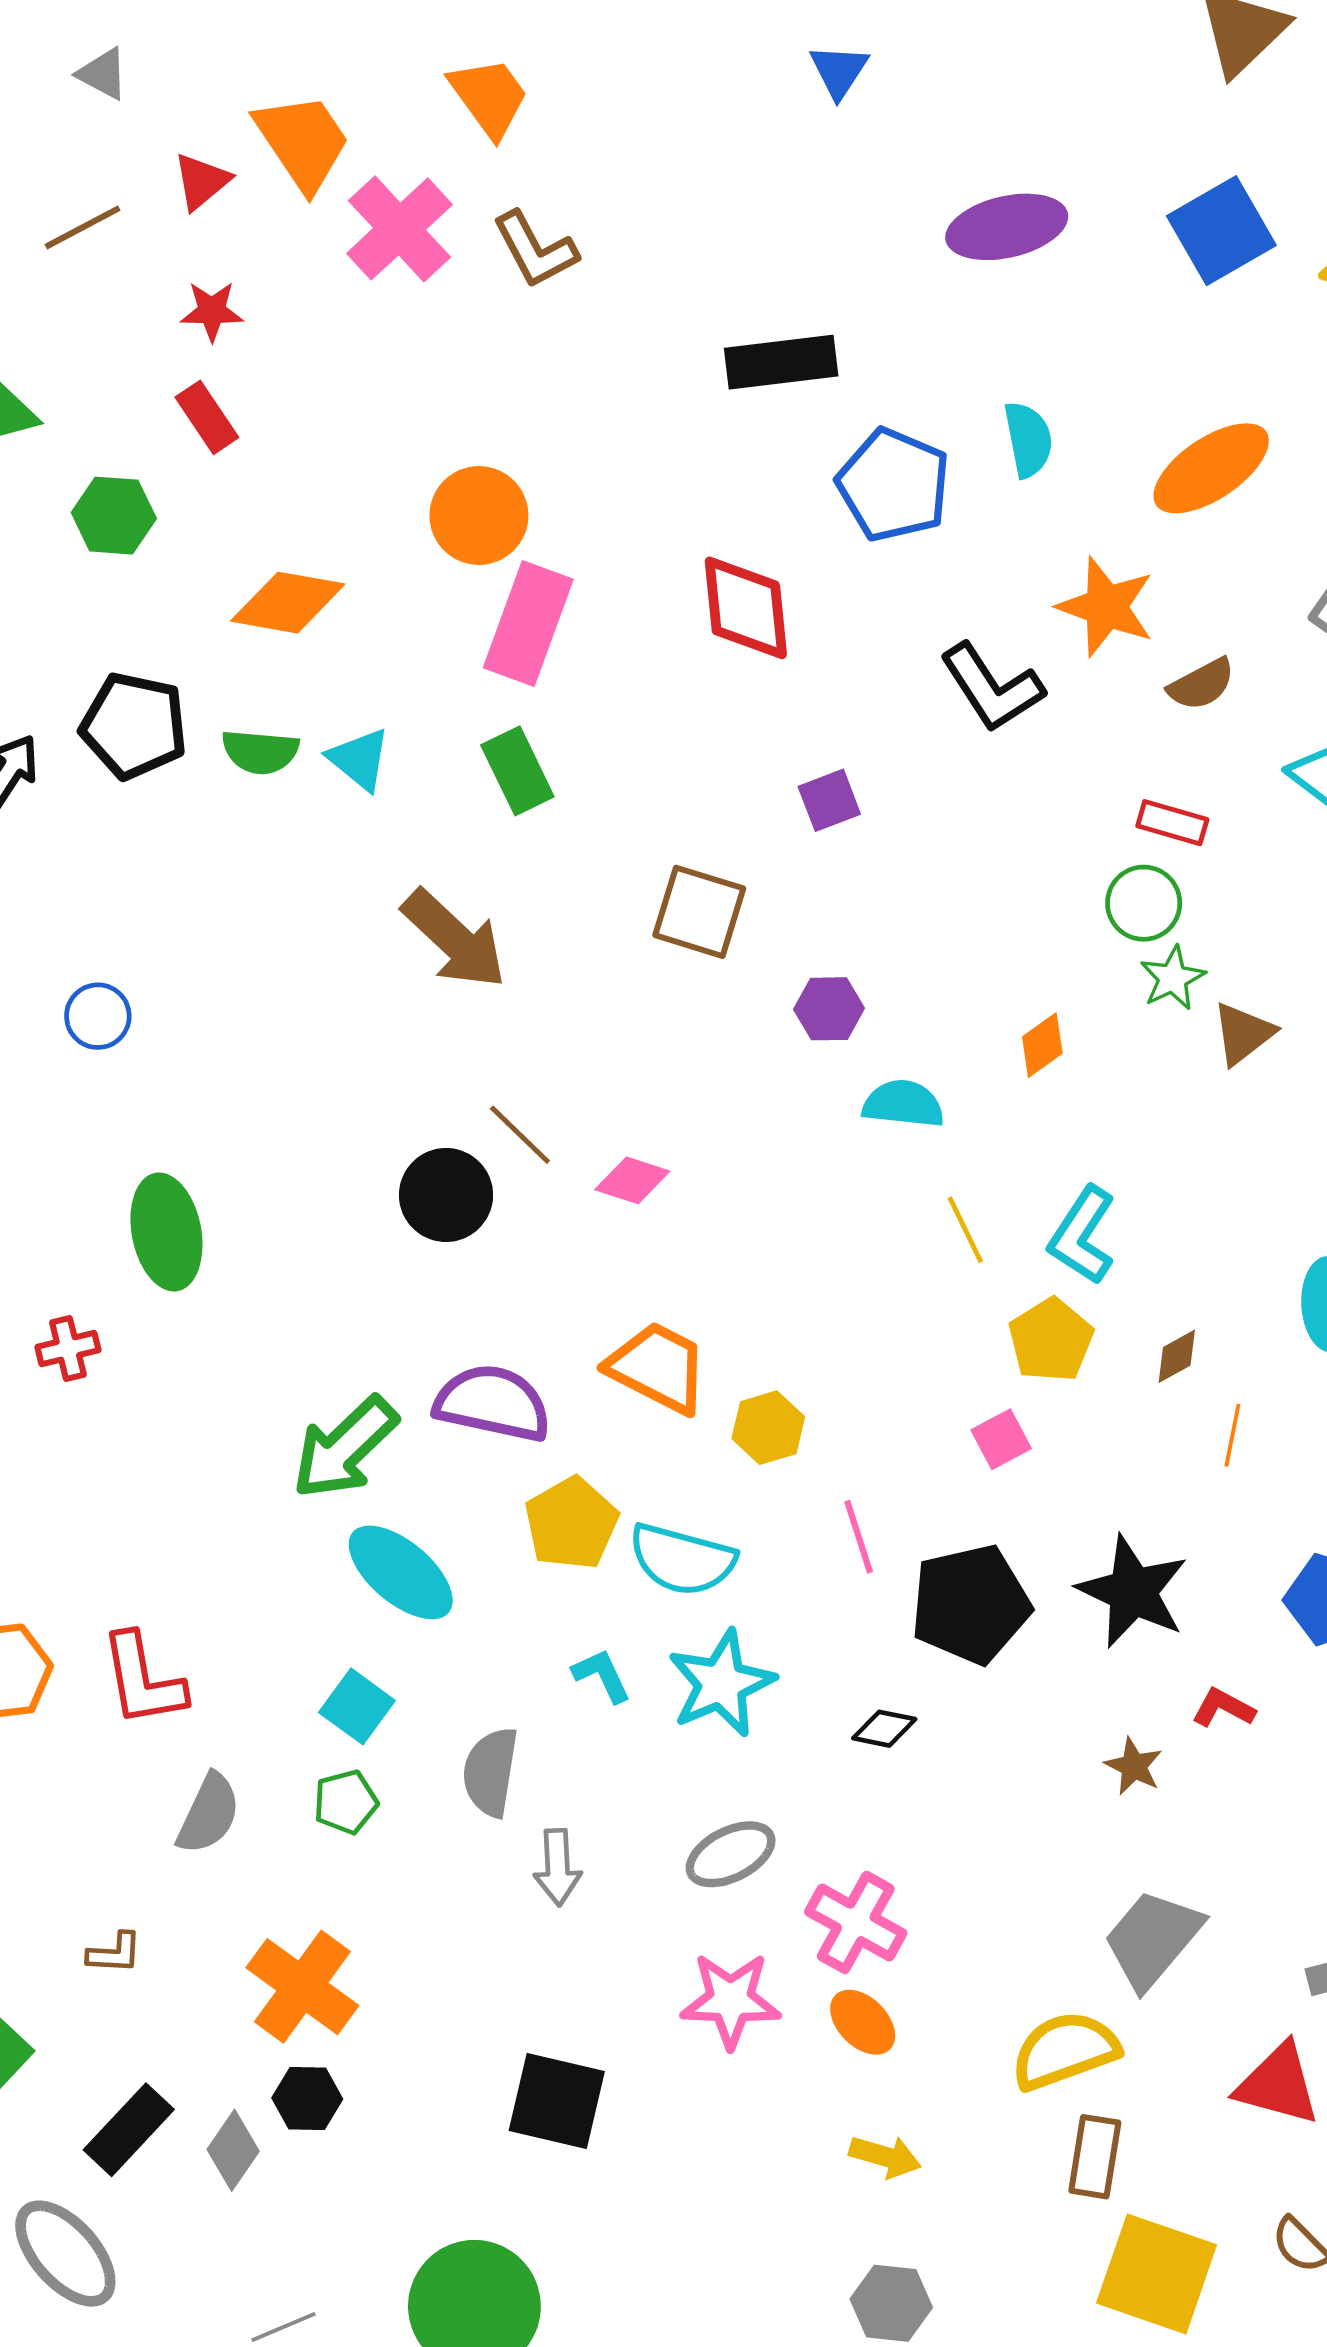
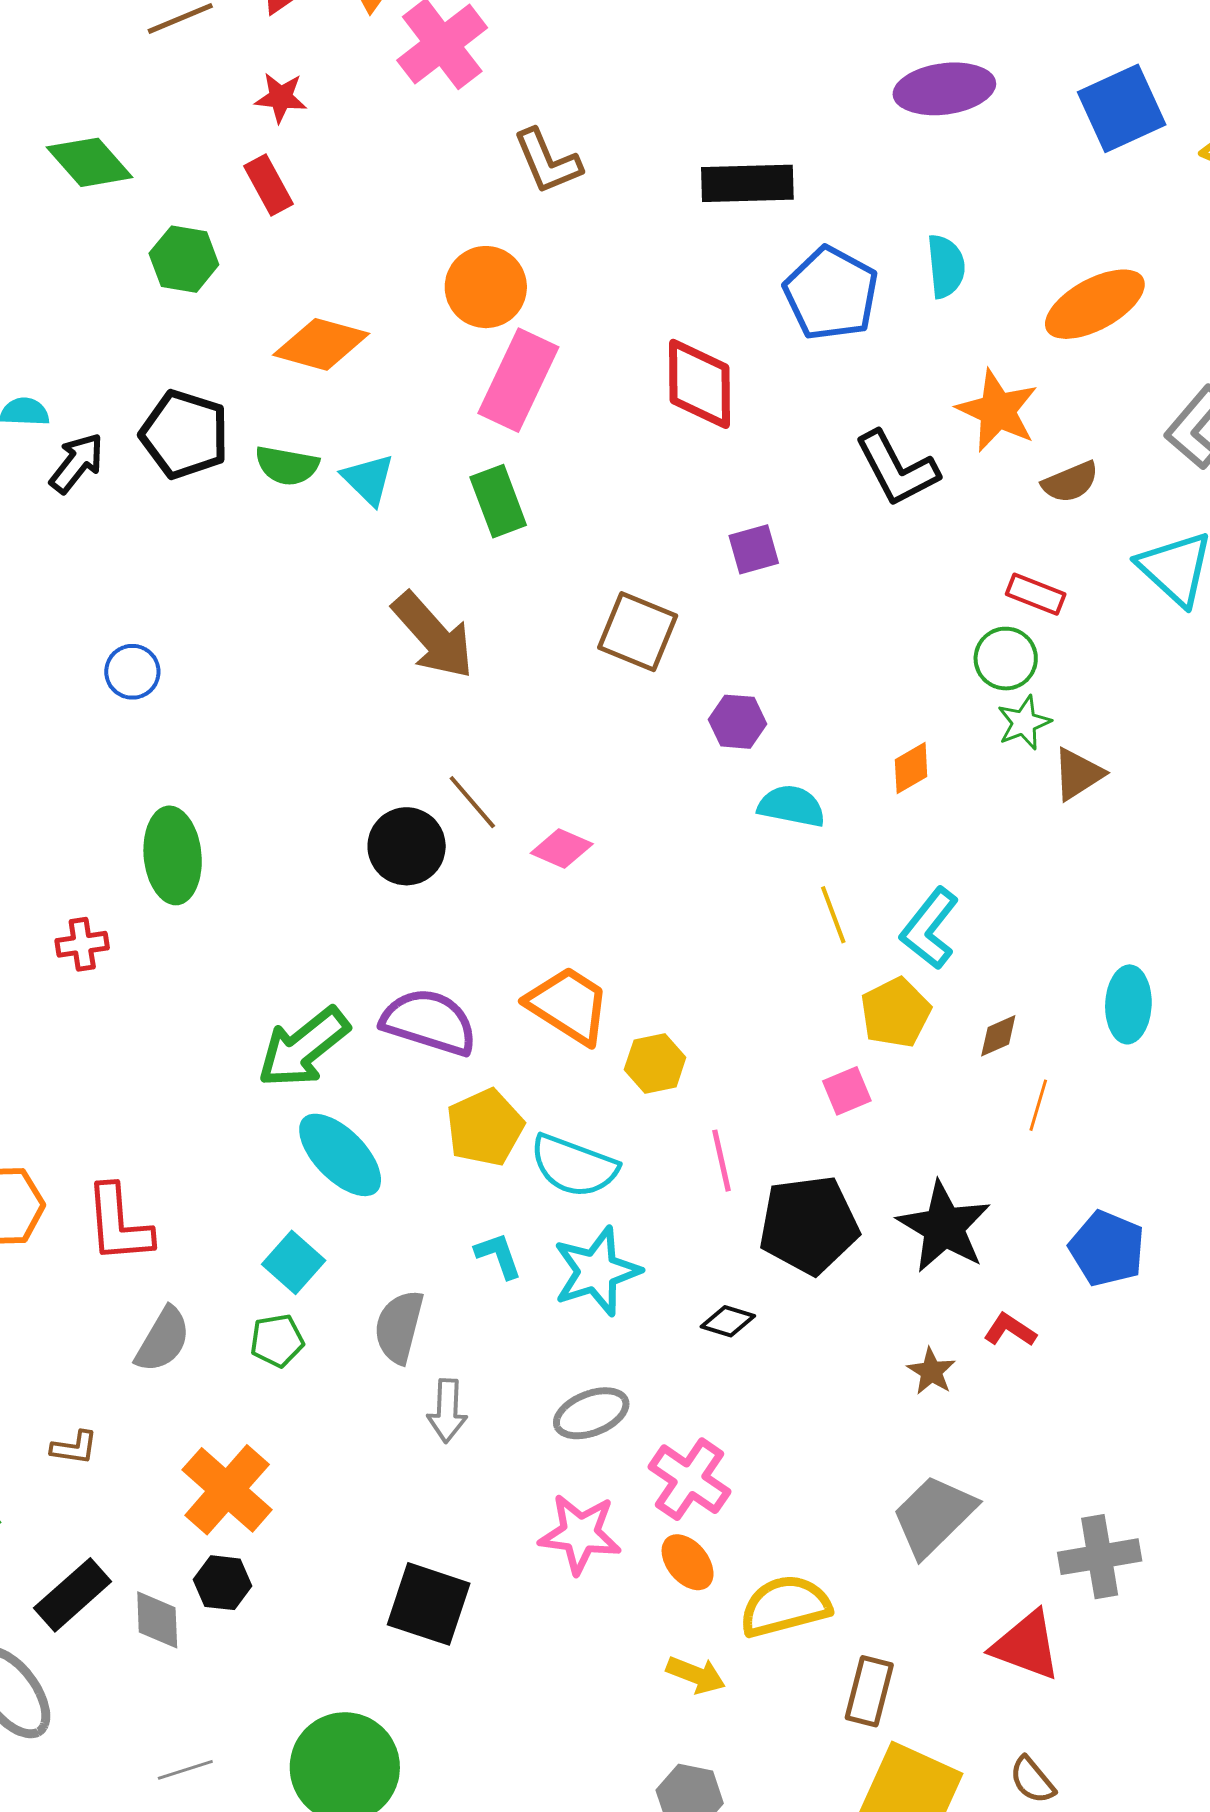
brown L-shape: (535, 250) -> (547, 161), moved
yellow semicircle: (1065, 2050) -> (785, 1606), moved
gray diamond: (233, 2150) -> (157, 1620), turned -42

